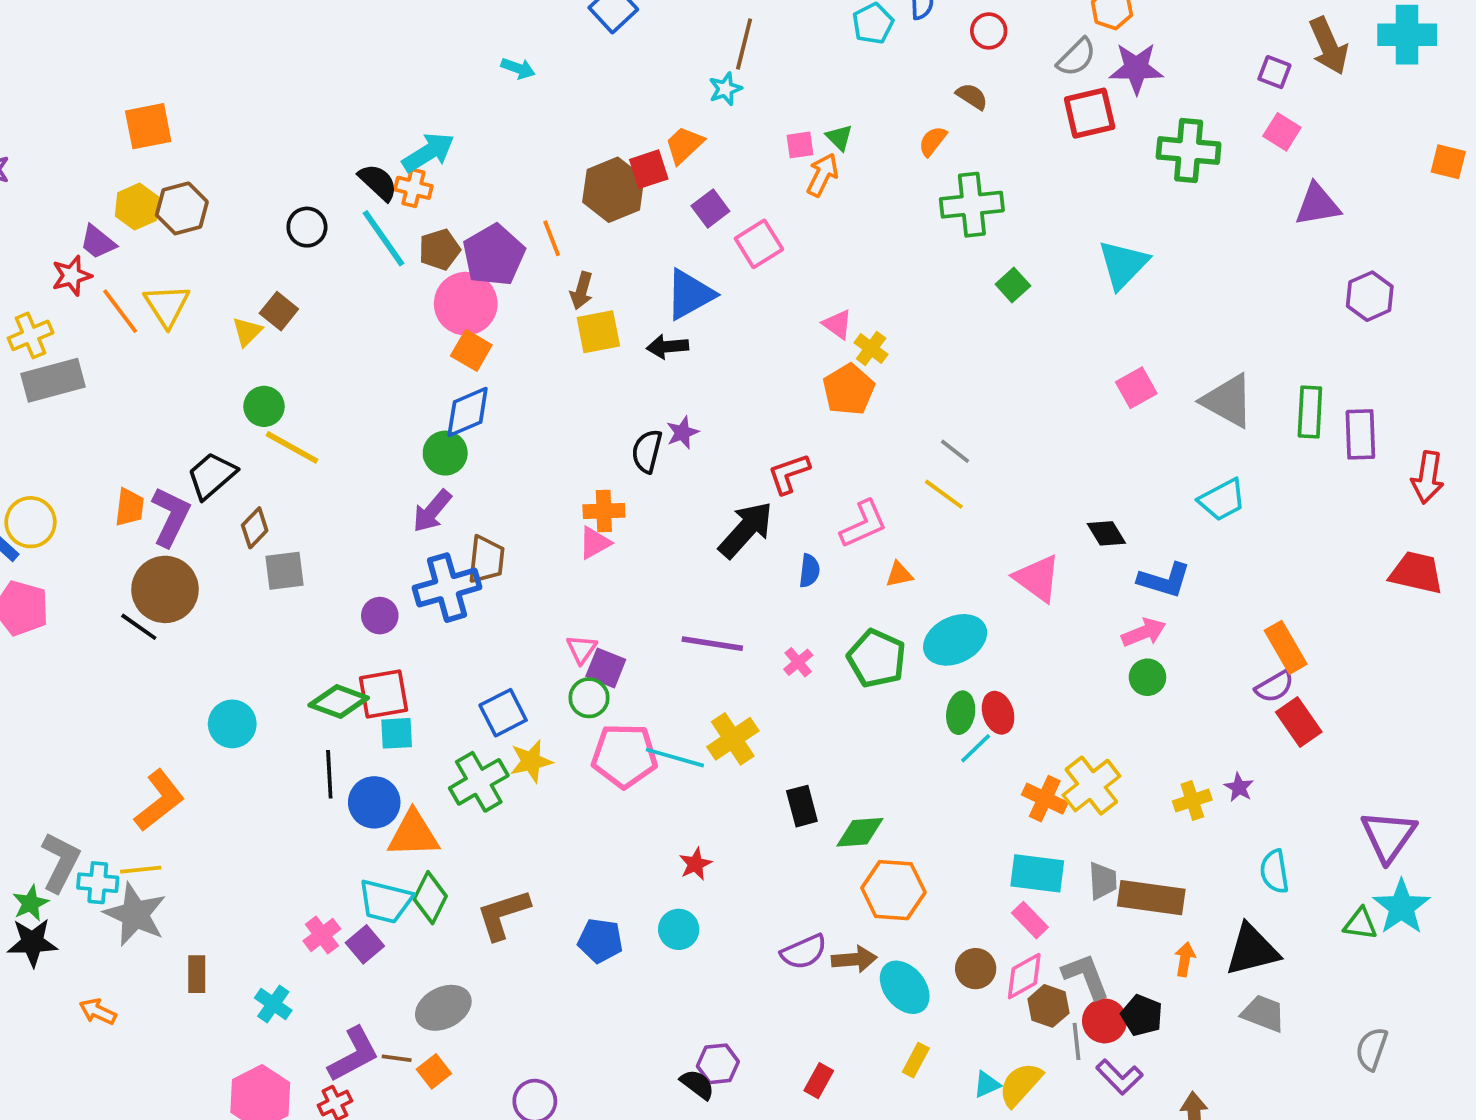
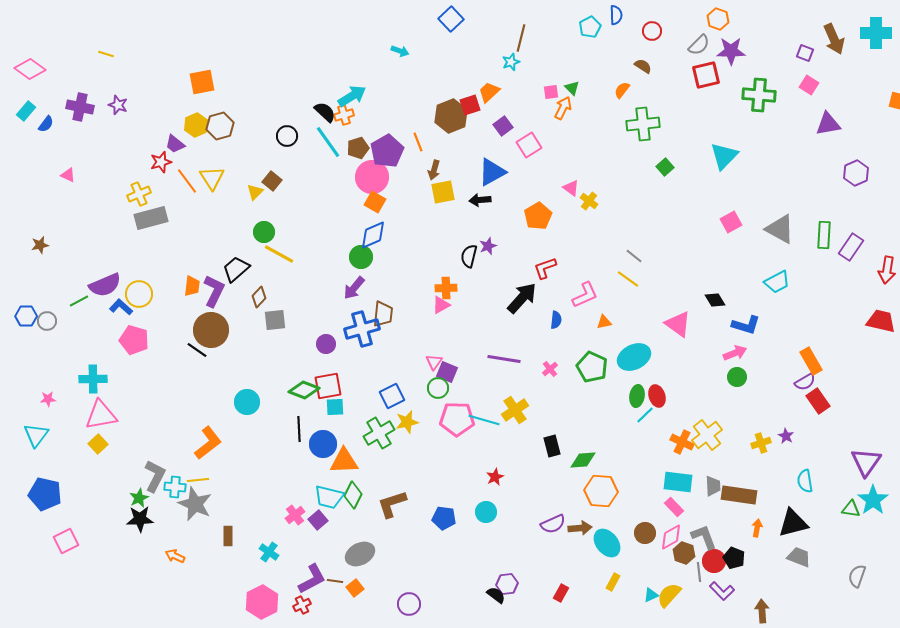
orange cross: (413, 188) -> (344, 115), turned -30
orange pentagon: (849, 390) -> (538, 216), moved
purple rectangle: (1360, 434) -> (851, 247), turned 36

